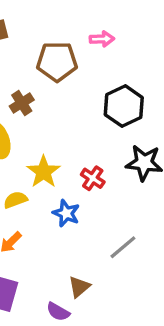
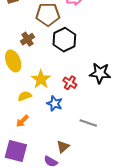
black hexagon: (124, 106) -> (64, 40), moved
gray line: (123, 247) -> (88, 123), turned 60

